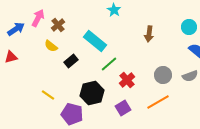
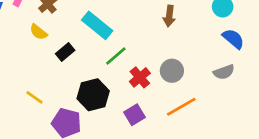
gray circle: (163, 75) -> (172, 71), moved

